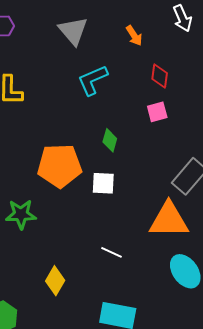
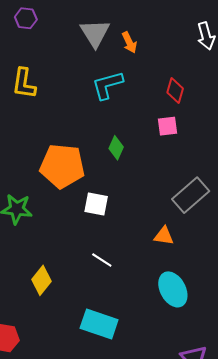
orange arrow: (134, 36) -> (129, 42), moved
white square: (103, 183) -> (96, 204), moved
orange triangle: (169, 220) -> (164, 236), size x0.5

